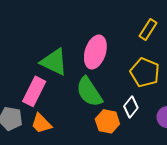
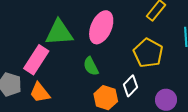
green triangle: (54, 62) -> (59, 33), turned -36
green semicircle: (89, 92) -> (91, 66), size x0.6

